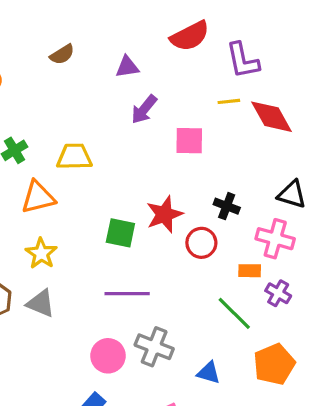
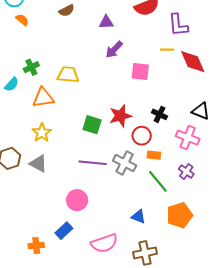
orange rectangle: (250, 271) -> (154, 155), moved
gray cross: (154, 347) -> (125, 163), moved

